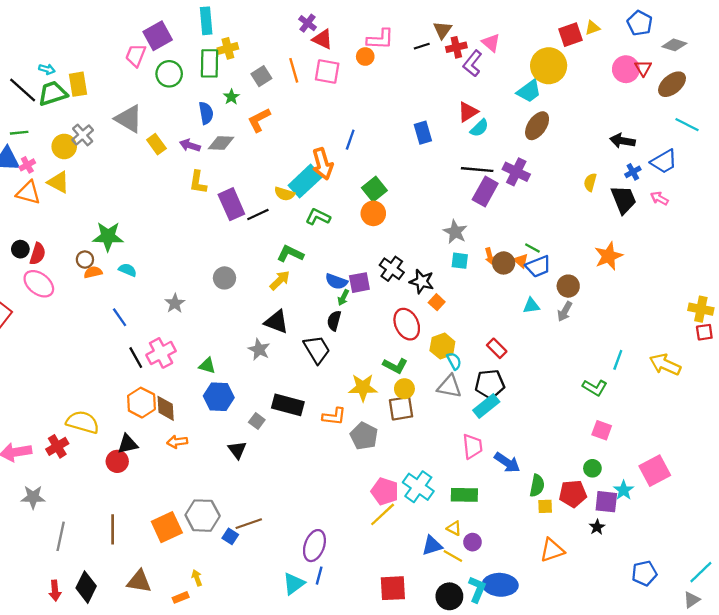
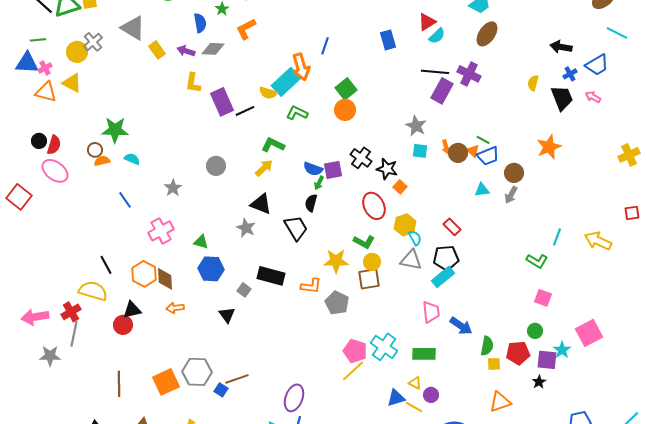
yellow cross: (701, 309) -> (629, 155), moved, turned -35
black line: (136, 358) -> (106, 265), moved
gray line: (61, 536) -> (74, 334), moved

